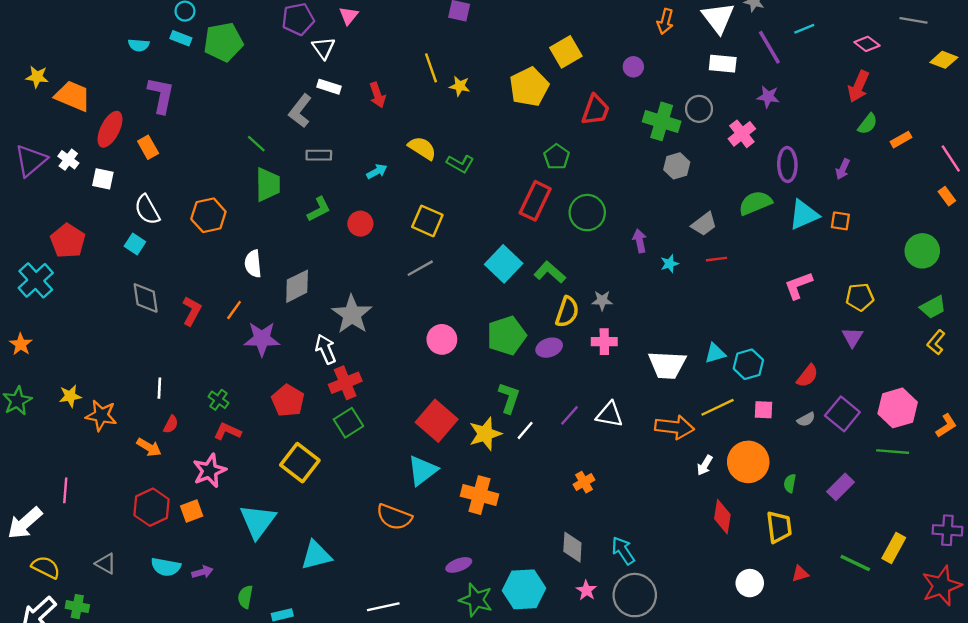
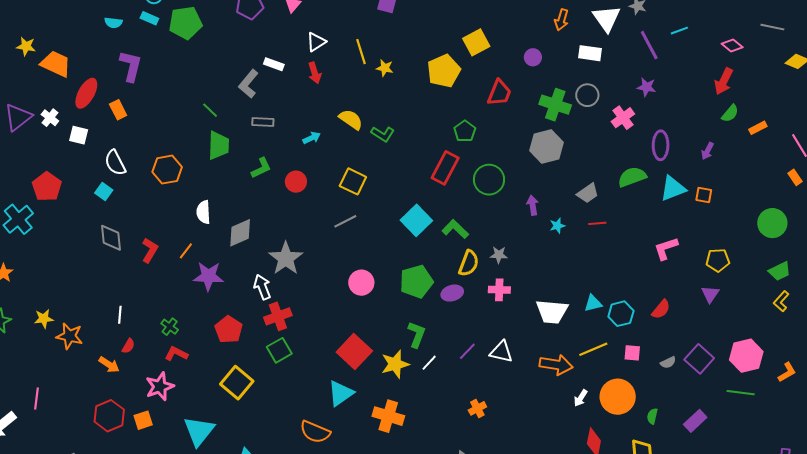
white triangle: (323, 48) -> (316, 42), moved, turned 30
white rectangle: (723, 64) -> (590, 53), moved
gray hexagon: (677, 166) -> (547, 147), moved, size x1.5
red semicircle: (807, 376) -> (661, 309), moved

